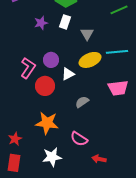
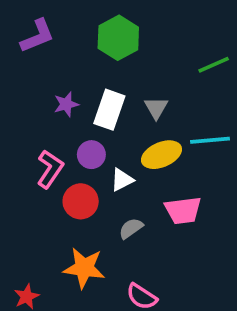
white rectangle: (65, 22) -> (109, 110), moved, size x1.5
purple star: (41, 23) -> (66, 104), moved
pink trapezoid: (118, 88) -> (183, 210), moved
gray semicircle: (82, 102) -> (131, 228), moved

